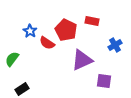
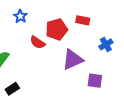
red pentagon: (66, 30) -> (57, 29), turned 30
blue star: (30, 31) -> (20, 16), moved

